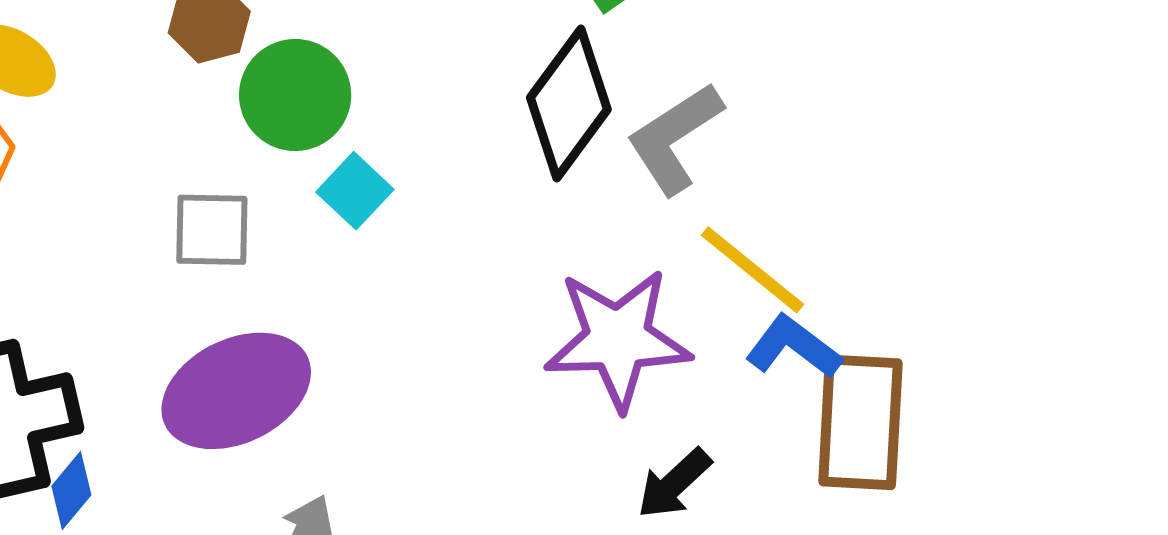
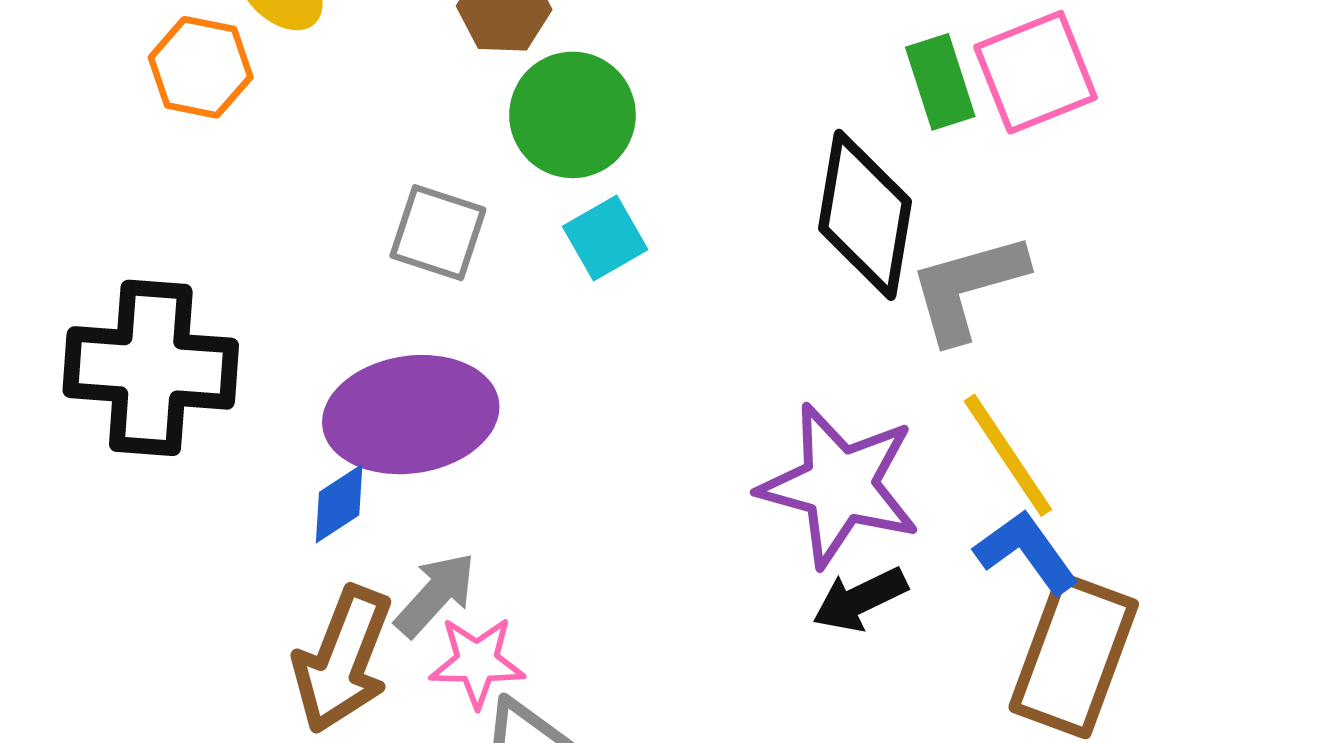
black diamond: (569, 103) -> (865, 215), turned -44
black arrow: (674, 484) -> (860, 599), moved
blue diamond: (71, 491) -> (339, 504), moved

